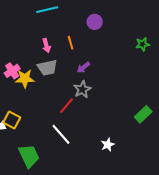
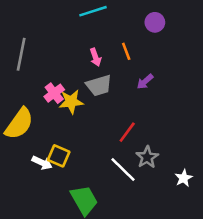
gray star: (82, 89) -> (147, 157), moved

